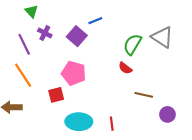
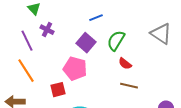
purple square: (77, 36) -> (86, 43), moved
green semicircle: (132, 44) -> (116, 41), moved
brown line: (144, 95) -> (129, 86), moved

